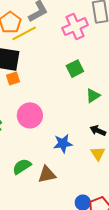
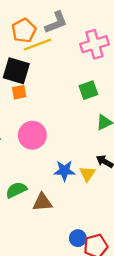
yellow triangle: (98, 154) -> (87, 174), moved

